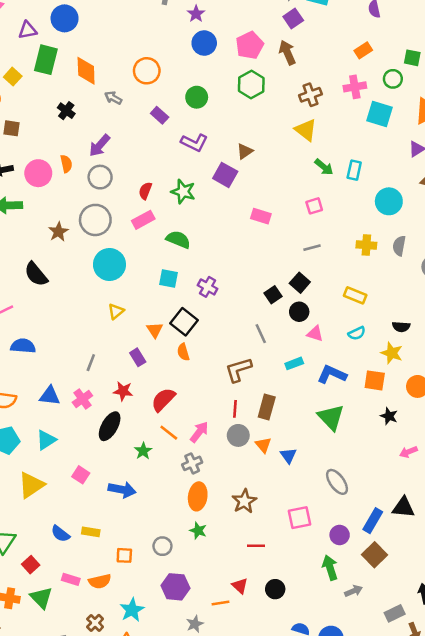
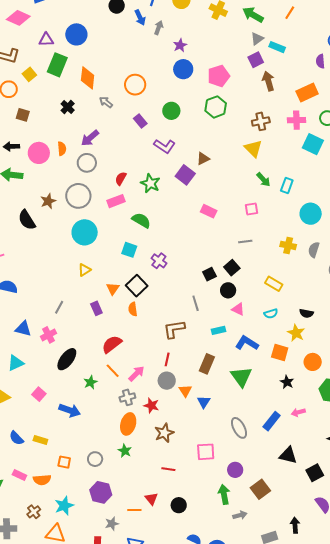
orange rectangle: (363, 50) -> (307, 93), size x1.5
brown arrow: (287, 52) -> (268, 81), moved
black semicircle: (36, 274) -> (27, 220), moved
red star: (123, 391) -> (151, 405), moved
brown rectangle: (267, 407) -> (207, 364), moved
blue rectangle: (373, 521) -> (272, 421), moved

